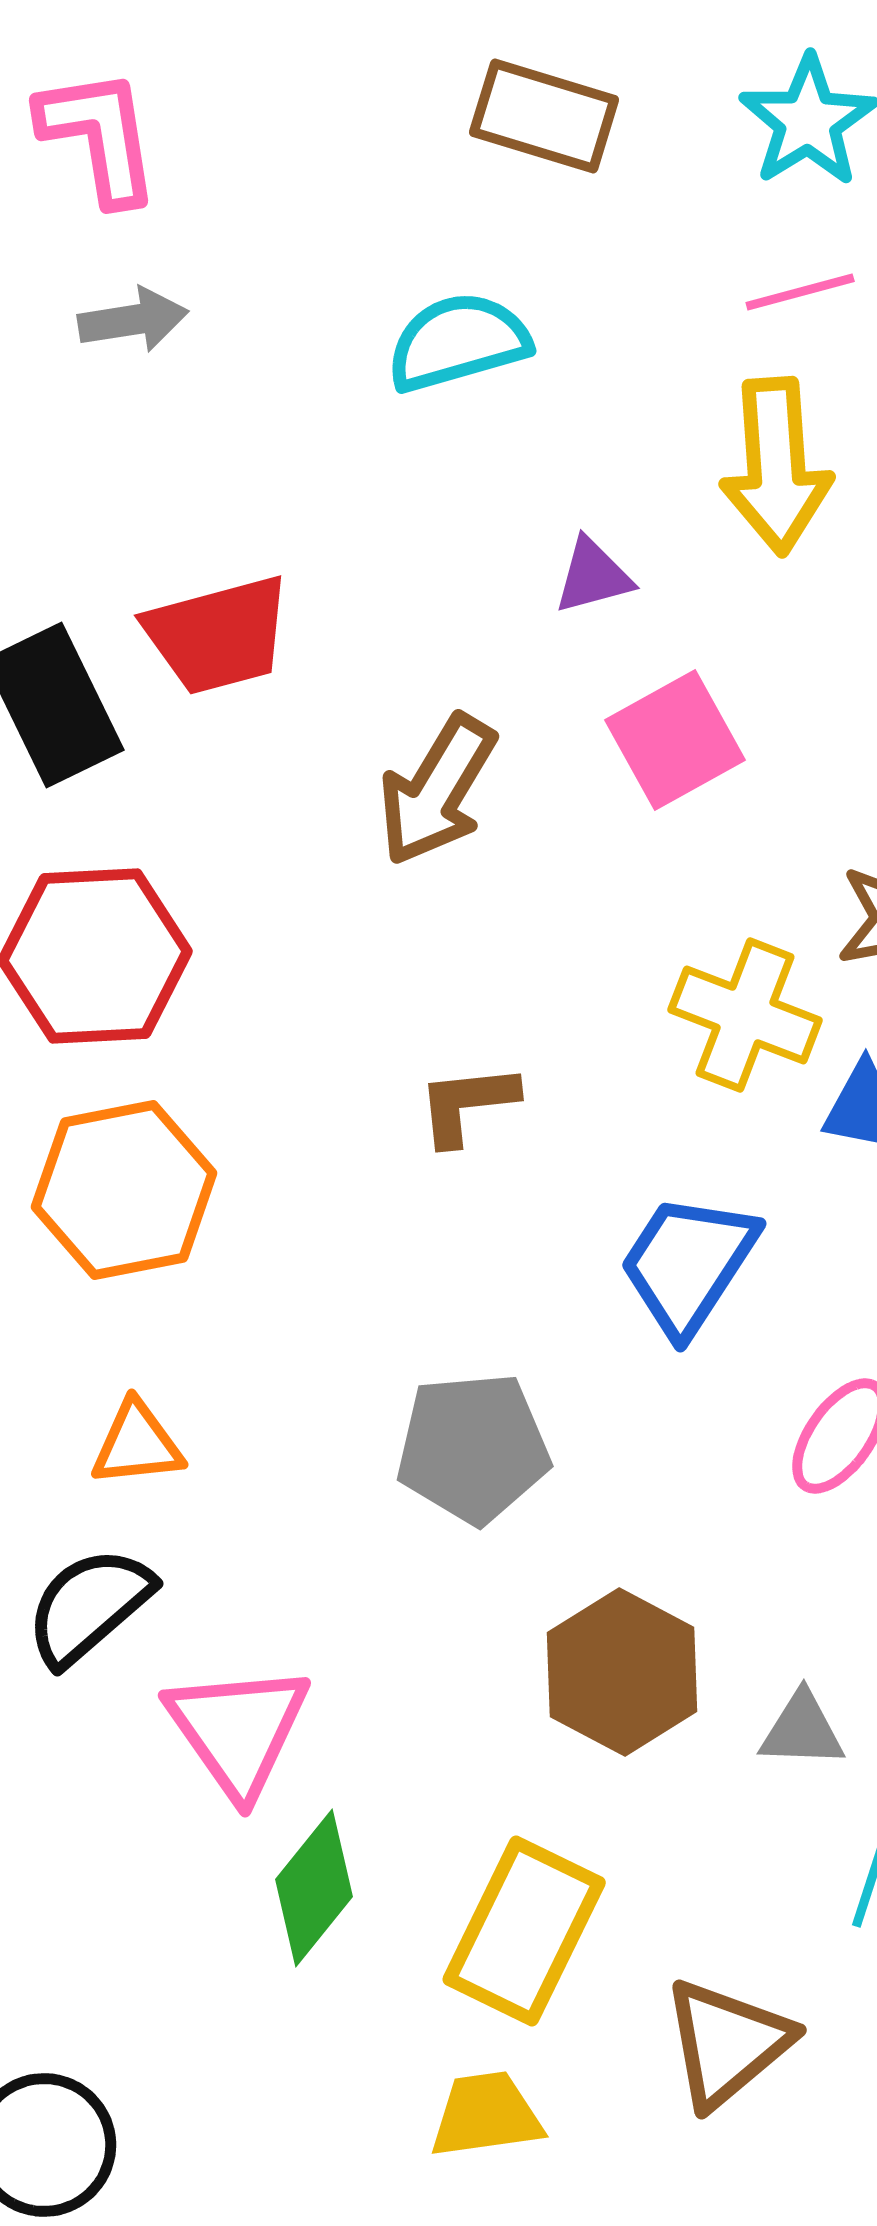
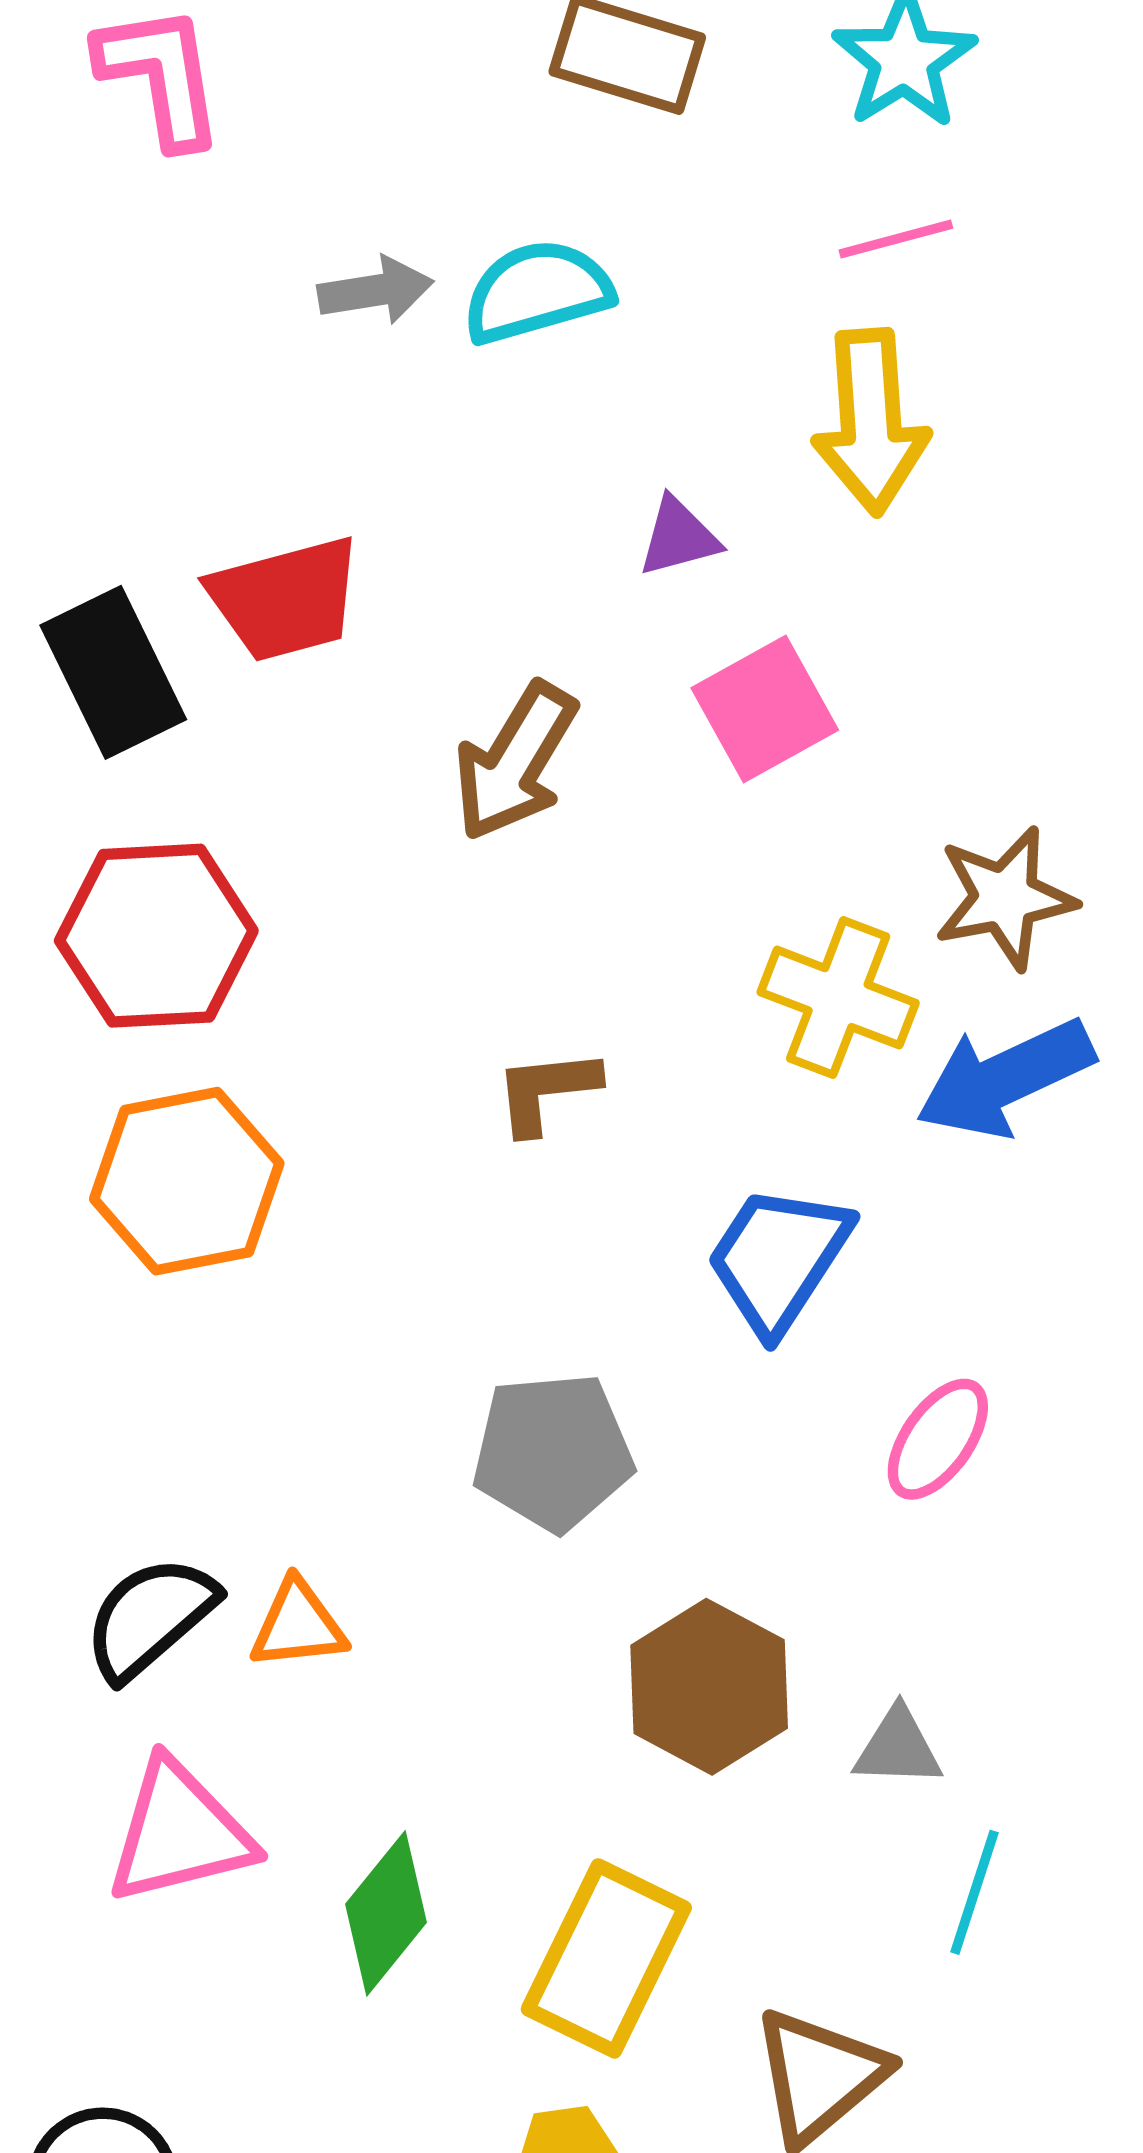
gray arrow: (133, 320) -> (376, 291), moved
orange triangle: (137, 1444) -> (298, 1625), moved
pink triangle: (238, 1730) -> (179, 1833), moved, turned 51

